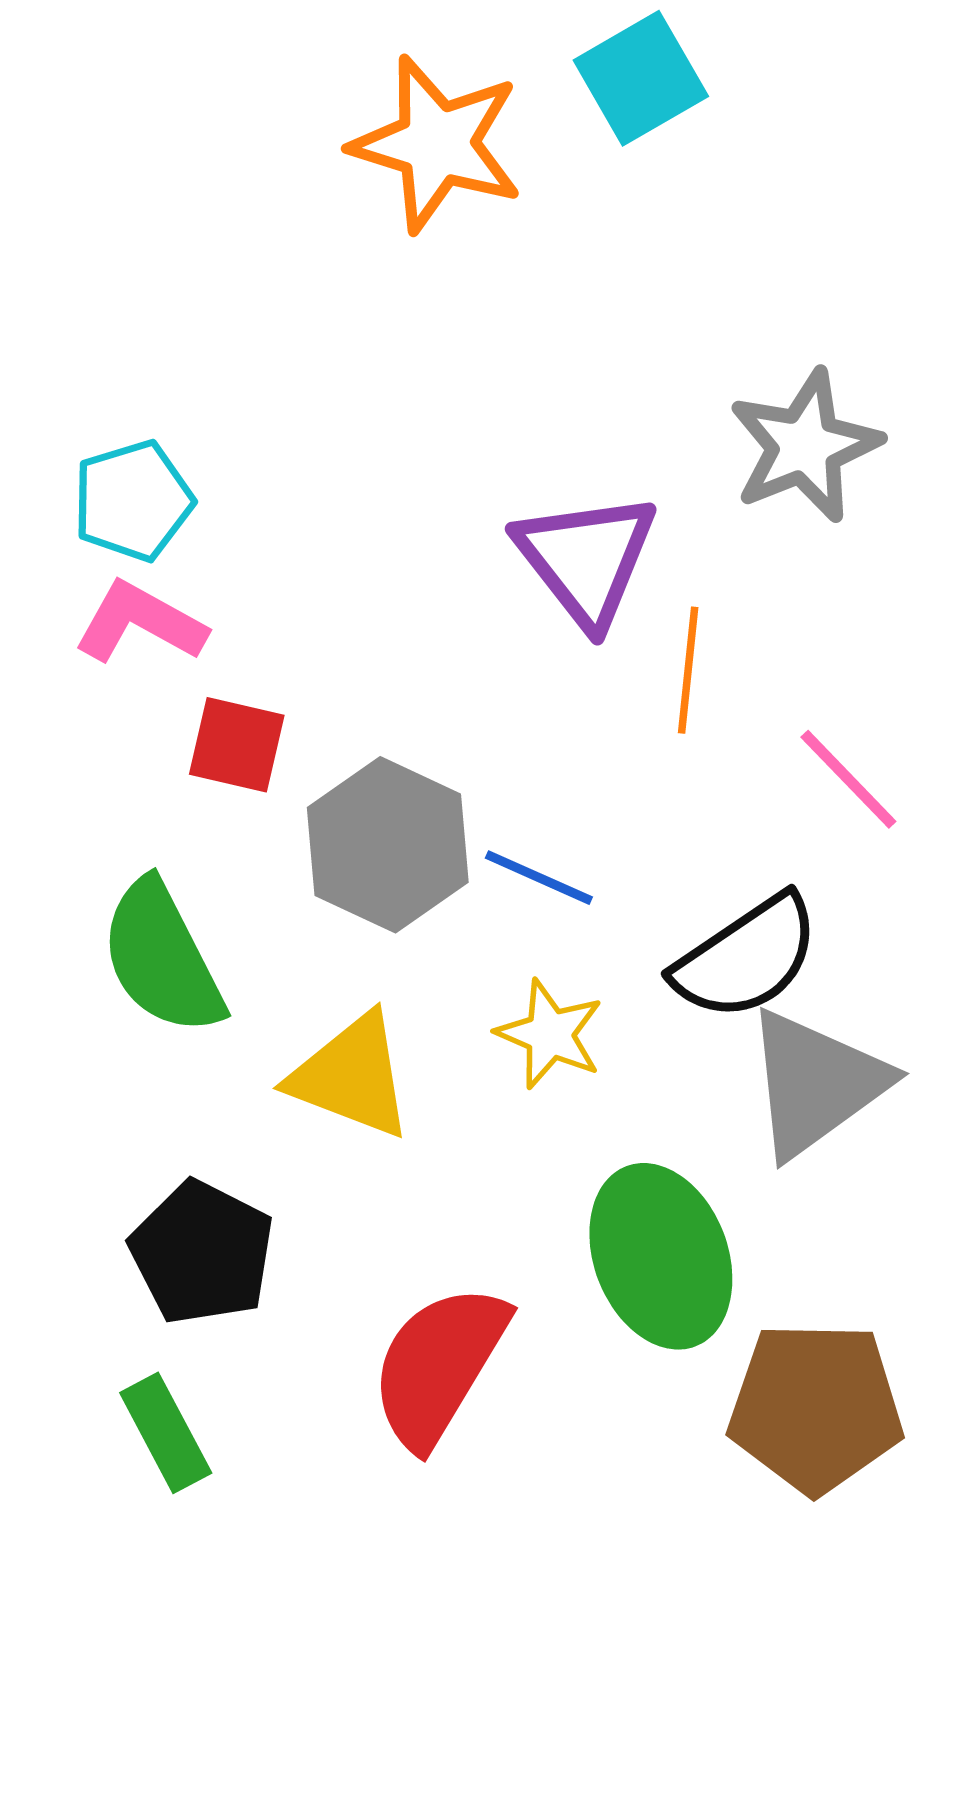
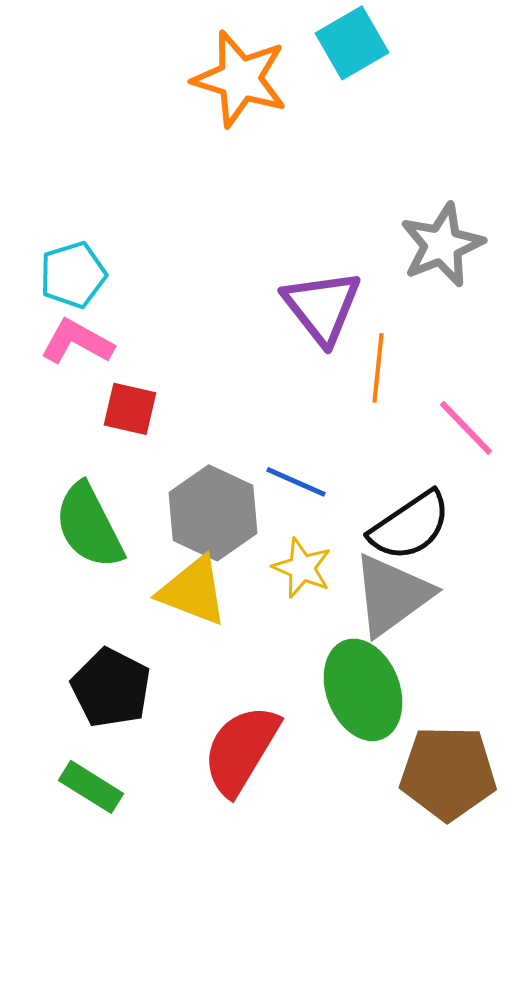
gray hexagon: (388, 845) -> (213, 513), moved
gray triangle: (816, 1083) -> (392, 595), moved
green rectangle: (166, 1433) -> (91, 787), turned -30

